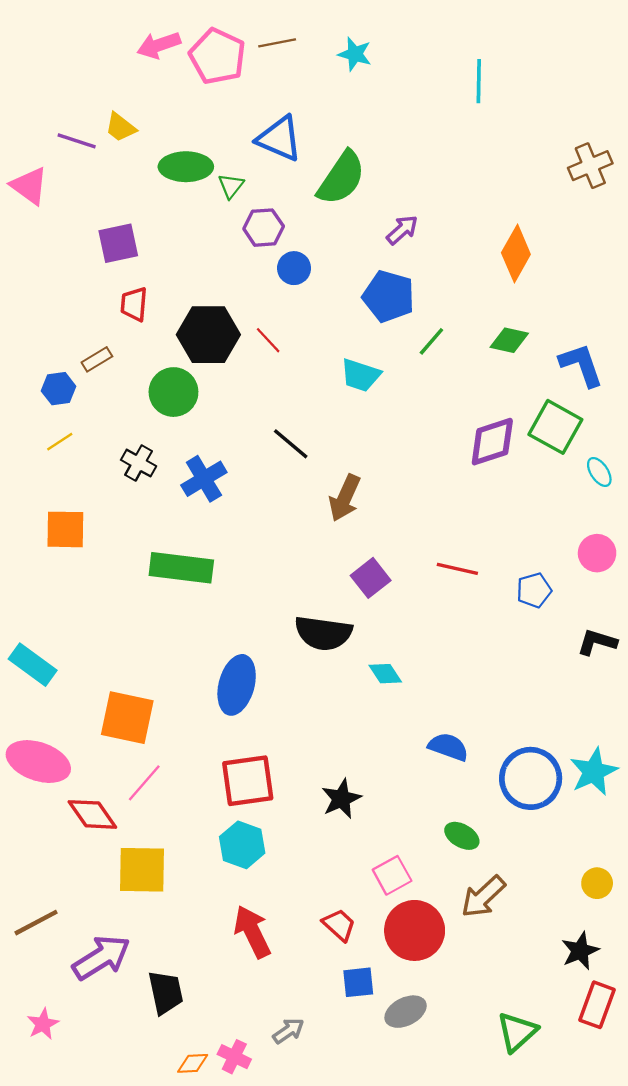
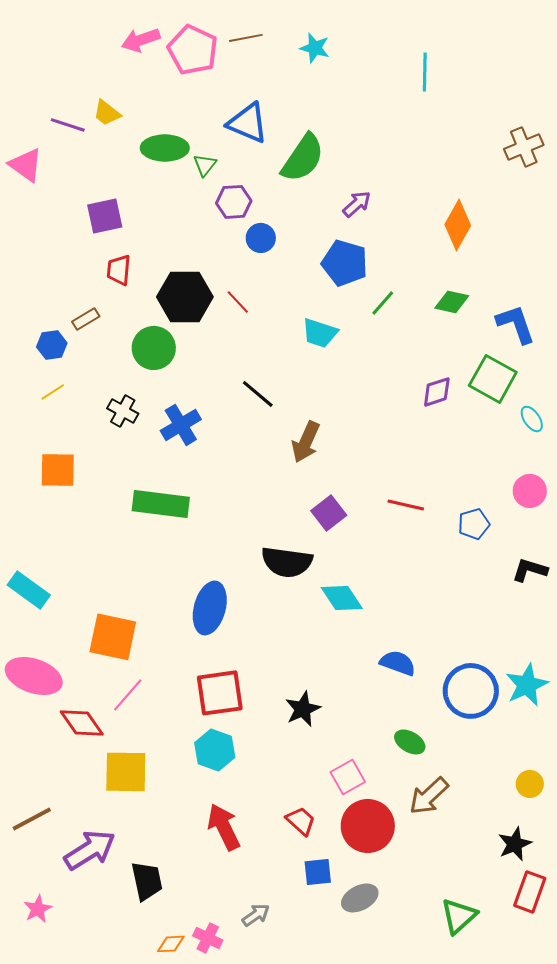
purple diamond: (492, 442) -> (437, 392), size x0.7
cyan diamond: (385, 674) -> (342, 598), size x1.4

